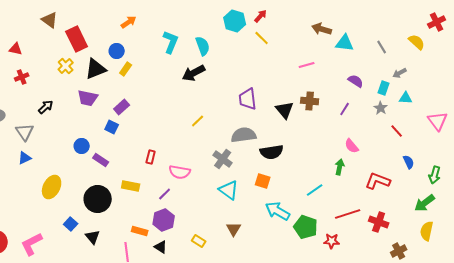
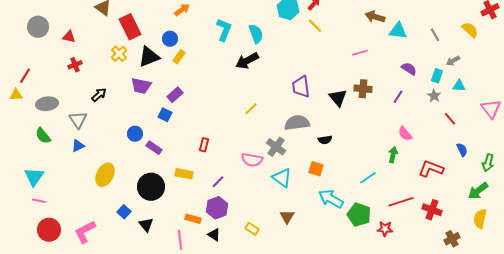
black semicircle: (272, 152) -> (325, 140), size x0.6
pink semicircle: (180, 172) -> (252, 160), moved

